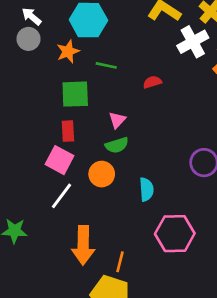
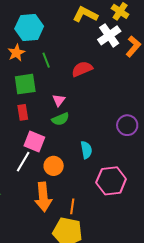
green line: (106, 65) -> (46, 60), turned 63
red semicircle: (152, 82) -> (82, 69), size x1.5
pink square: (60, 160) -> (34, 142), moved
orange circle: (102, 174) -> (54, 166), moved

